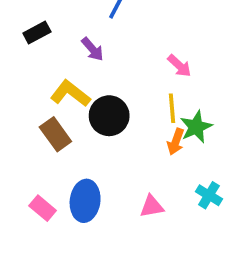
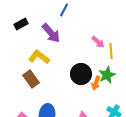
purple arrow: (92, 49) -> (51, 33), size x1.5
yellow line: (172, 108) -> (111, 51), moved
black circle: (109, 116) -> (81, 74), moved

